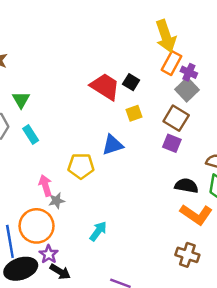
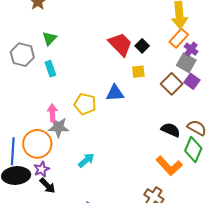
gray square: (187, 90) -> (186, 63), turned -30
purple square: (172, 143) -> (192, 81), moved
black semicircle: (186, 186) -> (171, 130), moved
gray star: (56, 201) -> (58, 127), size x1.5

